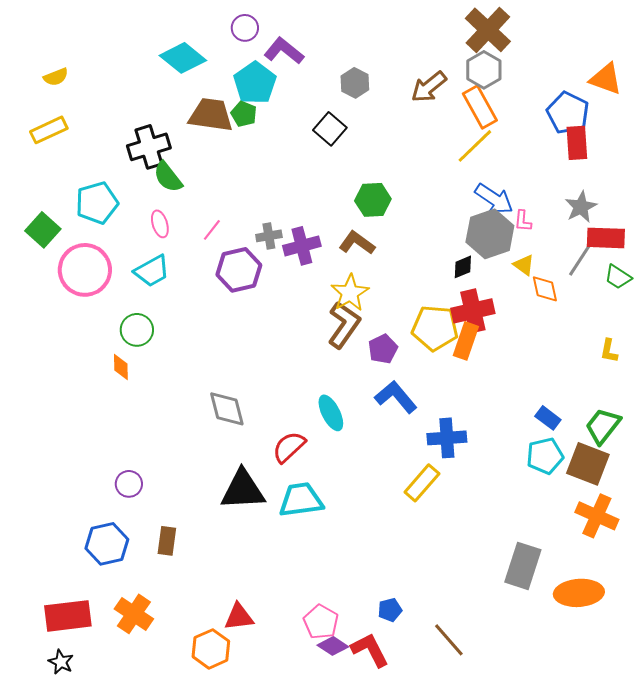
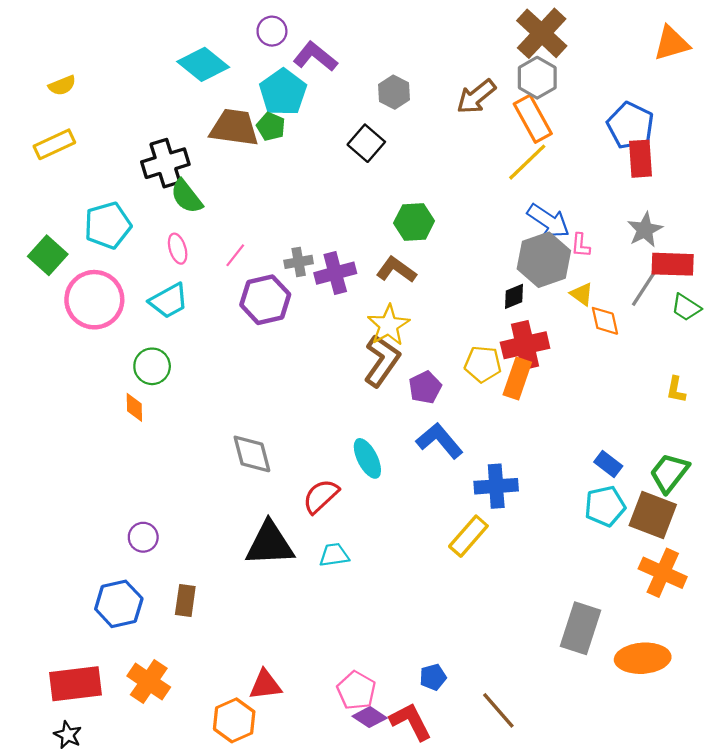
orange triangle: (606, 79) -> (672, 43), moved, turned -36
yellow pentagon: (435, 328) -> (483, 364), size x0.7
cyan trapezoid: (301, 500) -> (334, 555), size x0.6

